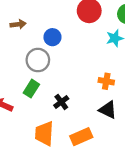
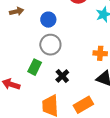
gray circle: (38, 60) -> (50, 45), moved

